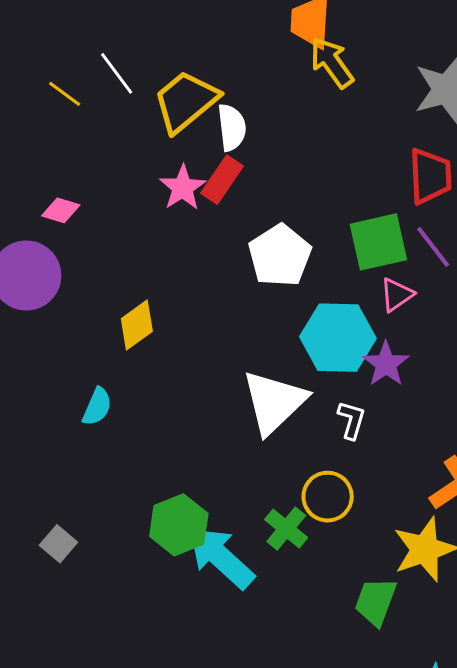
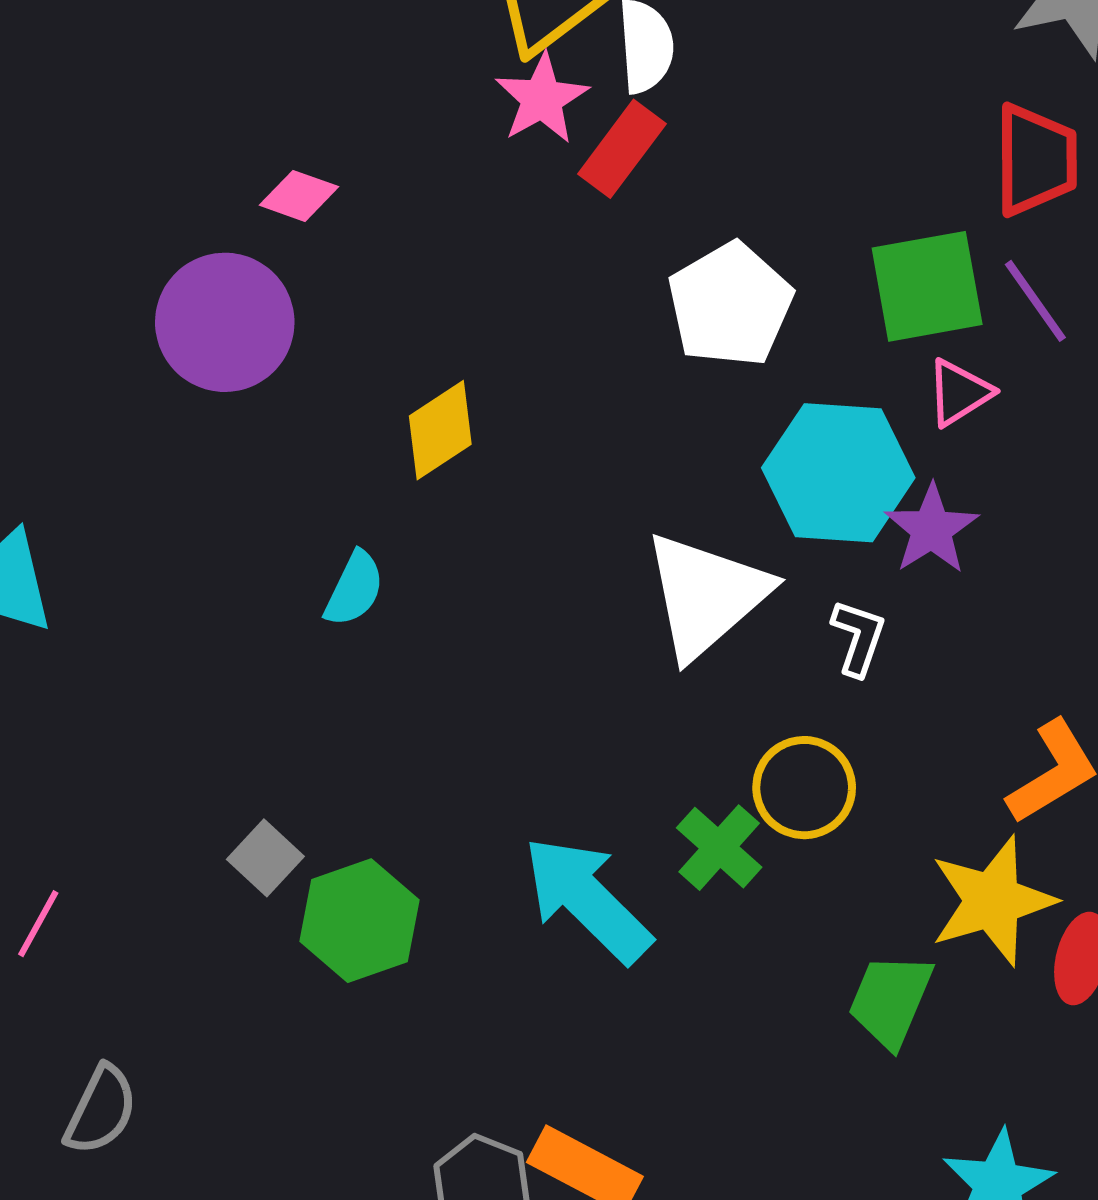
pink star: (183, 188) -> (542, 99), moved
green hexagon: (179, 525) -> (359, 921), moved

